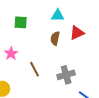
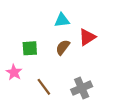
green square: (21, 22) -> (30, 48), moved
brown semicircle: (55, 38) -> (63, 47), turned 32

